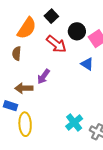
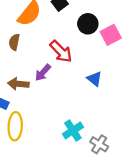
red arrow: (56, 44) -> (61, 51), moved
blue triangle: (87, 64) -> (94, 79), moved

